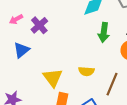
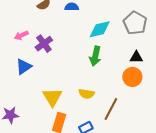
green arrow: (104, 32) -> (95, 56), moved

